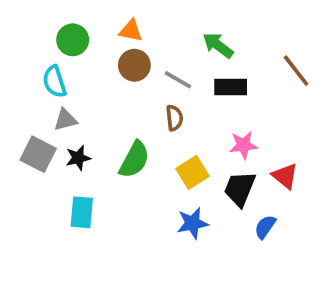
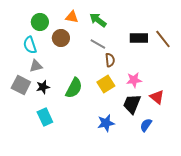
green arrow: (218, 45) -> (98, 20), moved
brown circle: (134, 65) -> (61, 38), moved
black rectangle: (231, 87) -> (139, 38), moved
brown semicircle: (174, 118) -> (110, 60), moved
yellow square: (193, 172) -> (106, 84), moved
cyan rectangle: (82, 212) -> (45, 117), turned -30

